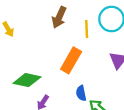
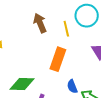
brown arrow: (59, 17) -> (40, 23), turned 144

